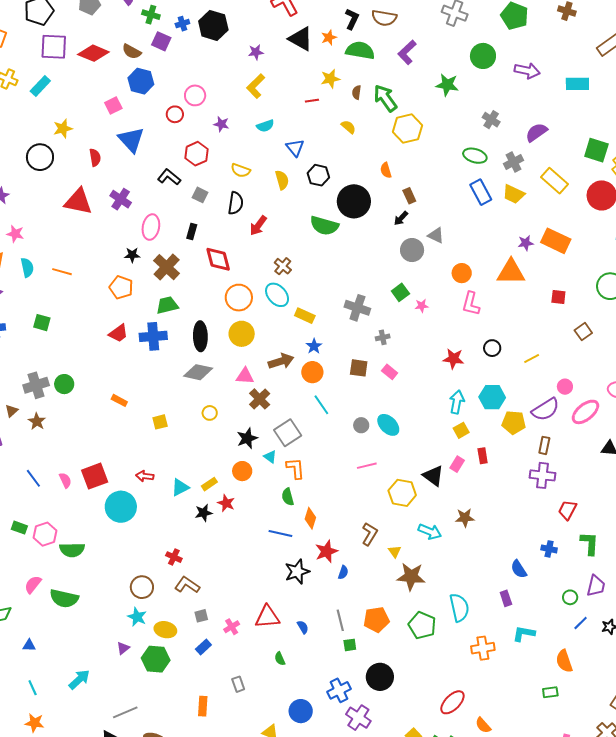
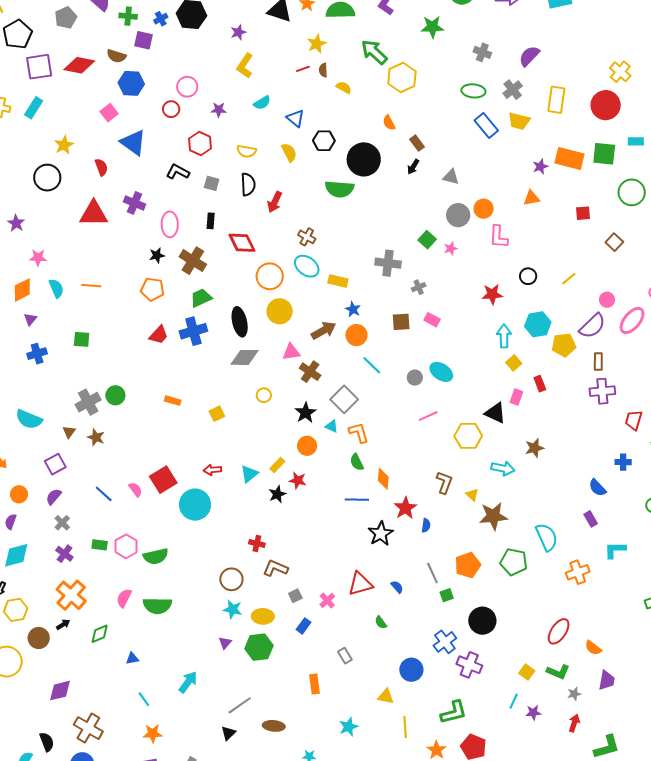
brown semicircle: (357, 92) -> (323, 70), moved
green square: (596, 150) -> (604, 154), moved
yellow rectangle: (555, 181) -> (556, 100), turned 68
gray circle: (412, 250) -> (458, 215), moved
orange triangle: (511, 272) -> (532, 198), size x0.6

